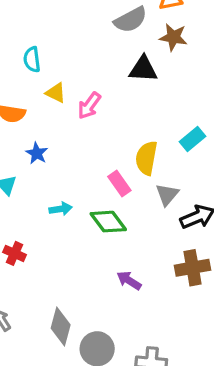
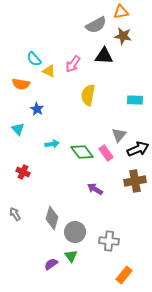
cyan semicircle: (32, 59) -> (34, 59), moved, turned -35
pink arrow: (89, 106) -> (73, 64), moved
cyan rectangle: (193, 139) -> (135, 100), turned 42
yellow semicircle: (146, 158) -> (88, 95), moved
pink rectangle: (119, 183) -> (106, 153), moved

